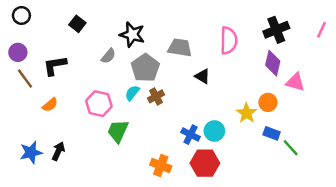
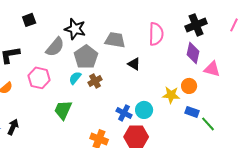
black square: (77, 24) -> (29, 20), turned 32
gray semicircle: (108, 56) -> (55, 47), size x1.5
pink hexagon: (99, 104) -> (39, 78), moved
yellow star: (246, 113) -> (171, 95), turned -30

